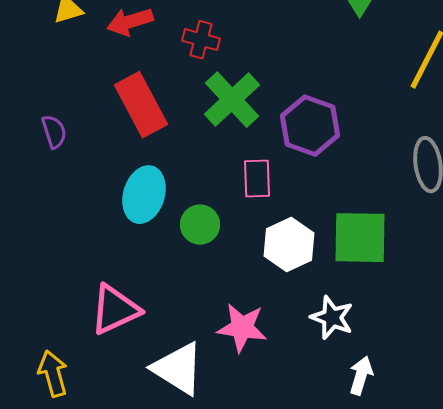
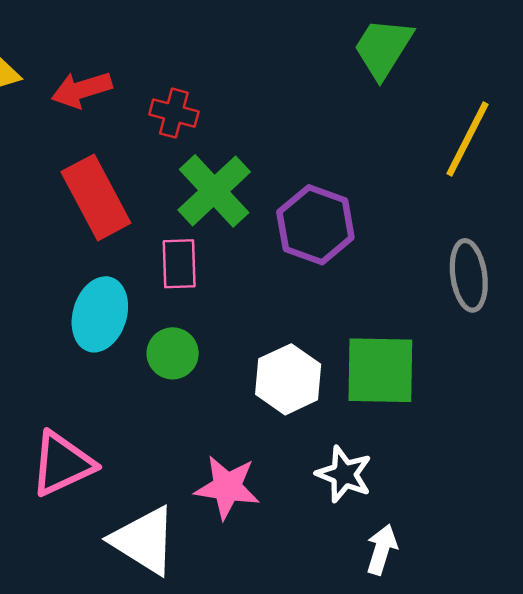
pink rectangle: (257, 179) -> (179, 264), moved

